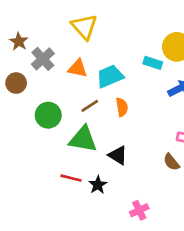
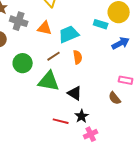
gray cross: (43, 59) -> (19, 21), turned -30
red line: (71, 178) -> (61, 121), moved
black star: (98, 185) -> (82, 116), moved

